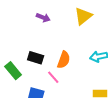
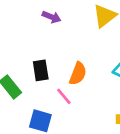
black rectangle: (36, 58) -> (41, 70), turned 63

